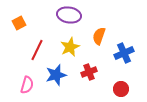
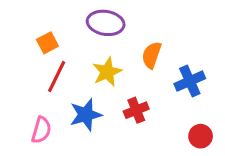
orange square: (19, 23) -> (47, 43), moved
red circle: (121, 89) -> (201, 136), moved

